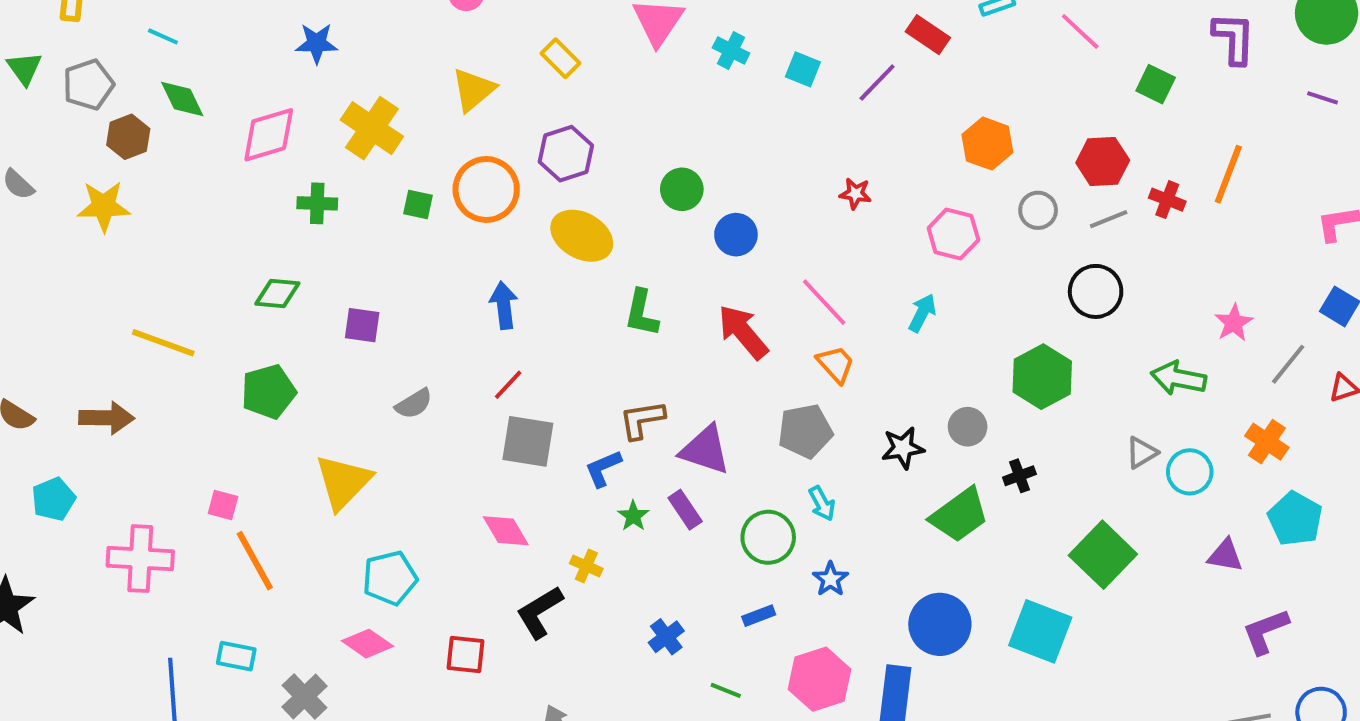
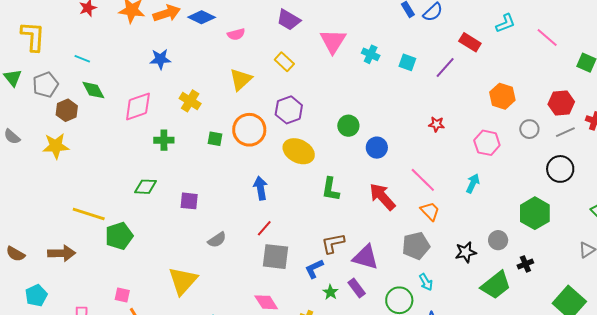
yellow cross: (372, 128) -> (190, 101), size x0.7
green pentagon: (269, 392) -> (119, 236), moved

